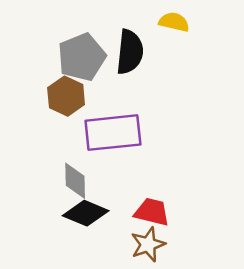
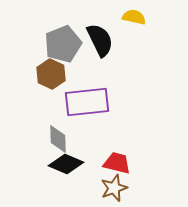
black semicircle: (130, 52) -> (100, 40), turned -32

